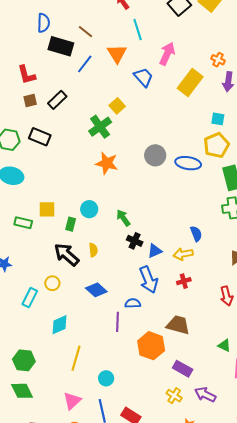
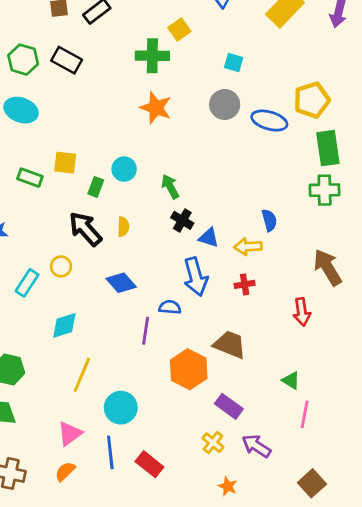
cyan square: (218, 119) -> (234, 62), moved
green cross: (100, 127) -> (152, 56), turned 30
blue triangle: (155, 251) -> (209, 238), turned 35
cyan circle: (106, 378) -> (121, 408), size x1.5

